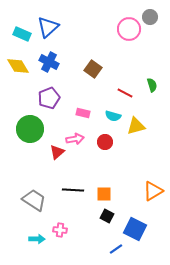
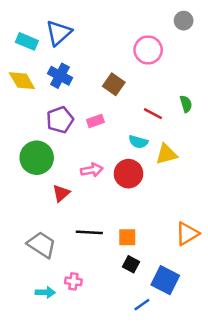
pink circle: (129, 29) -> (148, 50), moved
pink rectangle: (83, 113) -> (95, 121), moved, turned -32
red circle: (105, 142) -> (128, 174), size x1.5
red triangle: (57, 152) -> (61, 193), moved

